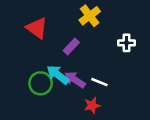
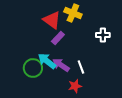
yellow cross: (90, 16) -> (73, 13), turned -30
red triangle: (37, 28) -> (52, 20), moved
white line: (99, 82) -> (81, 67), turned 48

